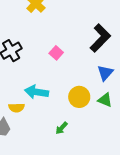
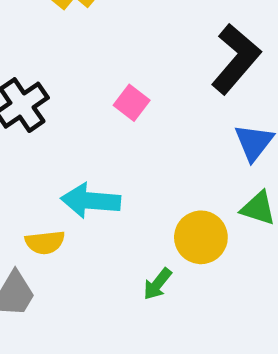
yellow circle: (79, 97) -> (201, 237), moved

